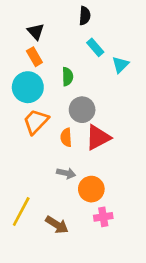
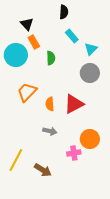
orange rectangle: (34, 57) -> (34, 42), moved
cyan circle: (28, 87) -> (16, 55), moved
gray circle: (82, 110) -> (90, 73), moved
orange circle: (91, 189) -> (90, 139), moved
pink cross: (103, 217) -> (74, 153), moved

